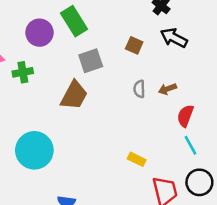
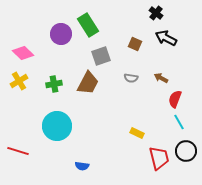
green cross: (23, 72) -> (54, 84), moved
gray semicircle: (139, 89) -> (131, 78), moved, turned -80
brown arrow: (167, 89) -> (161, 78), turned 48

